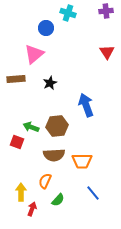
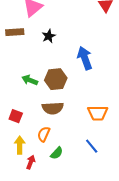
red square: (17, 142) -> (16, 116), moved
orange trapezoid: (82, 161) -> (98, 113), moved

